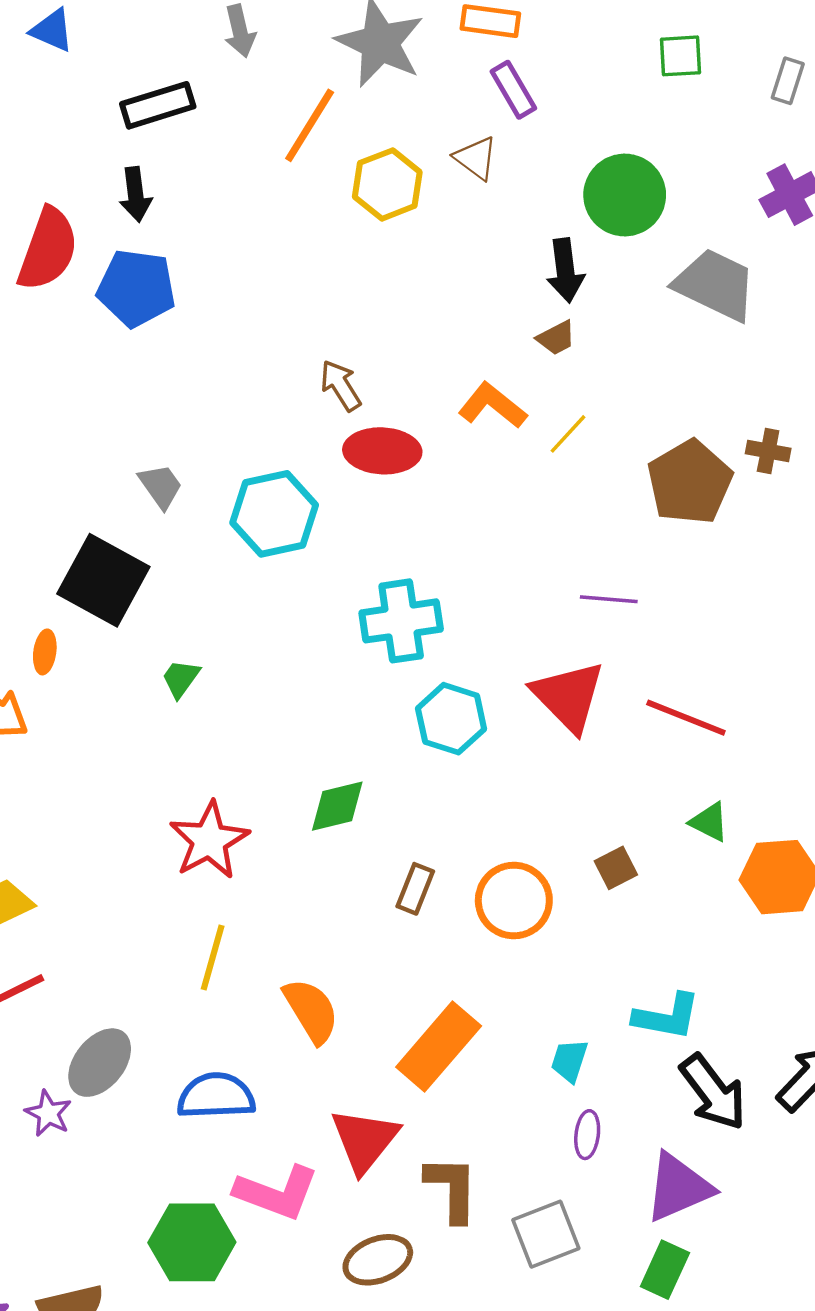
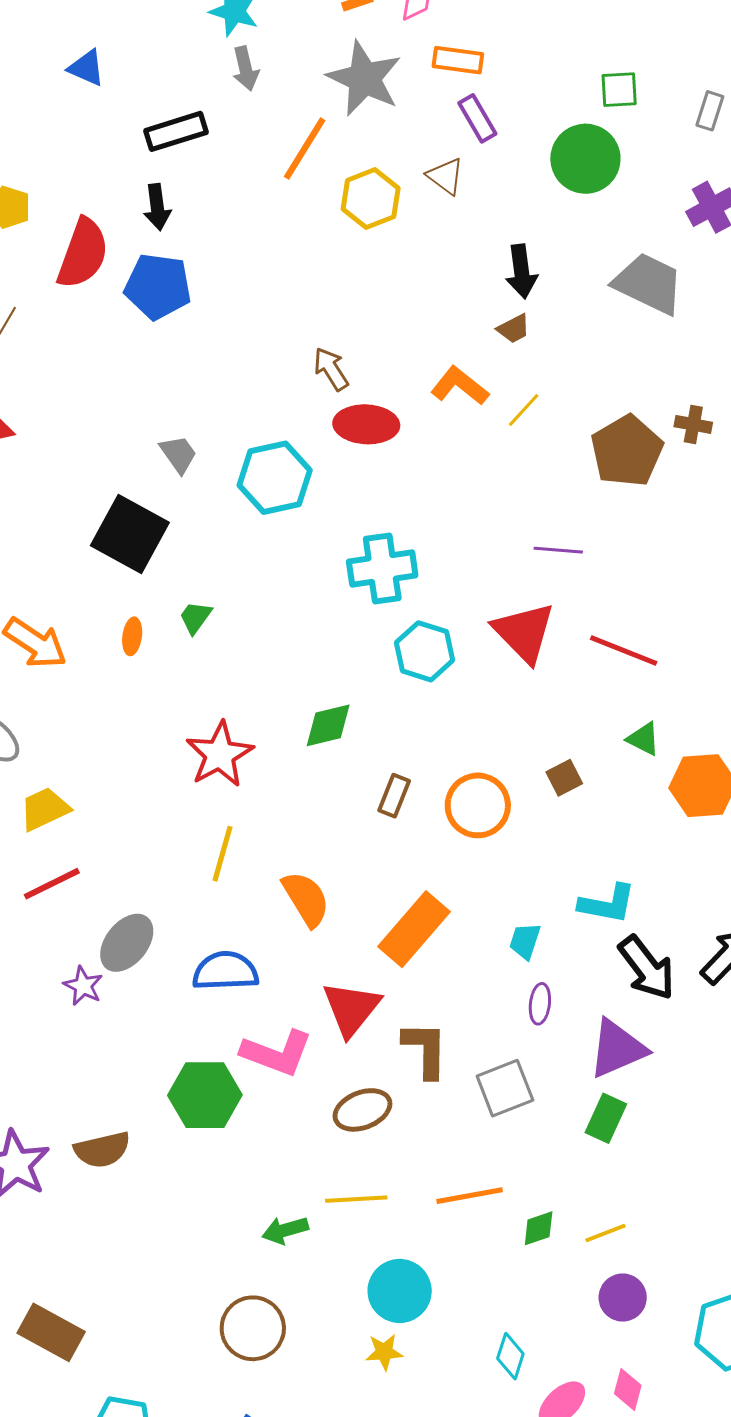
green circle: (625, 195) -> (585, 159), moved
orange ellipse: (45, 652) -> (132, 636), moved

